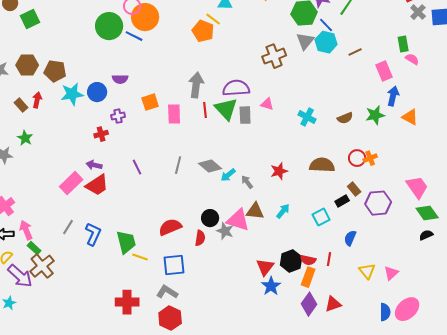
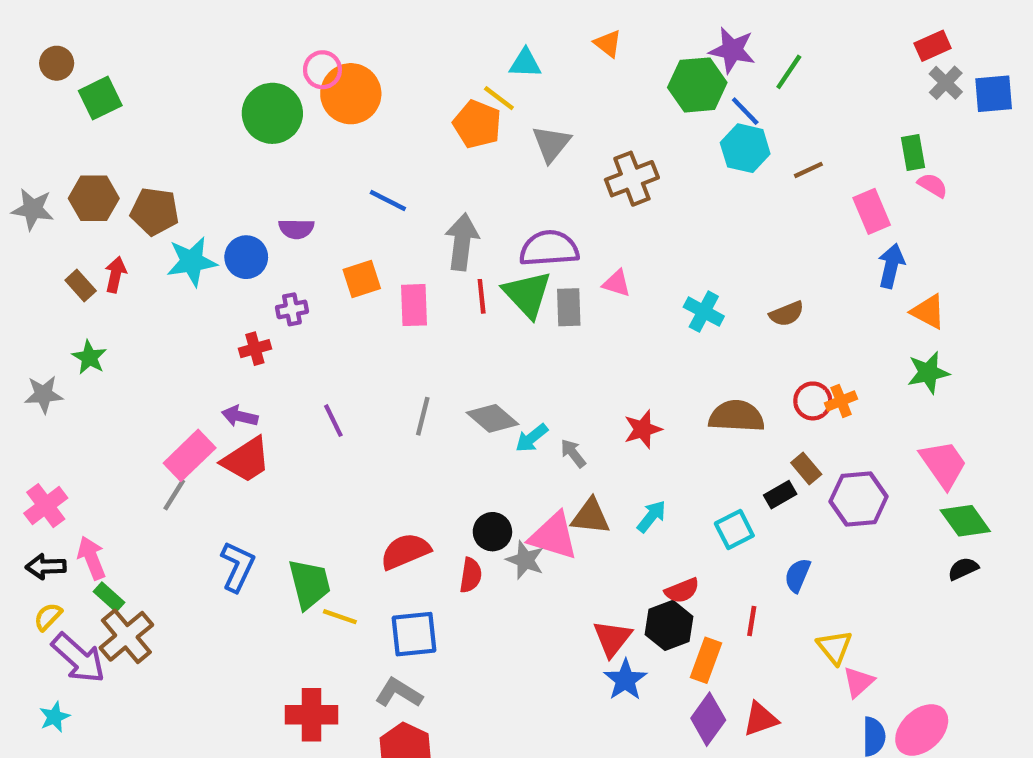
blue line: (134, 36) -> (388, 200), moved
gray triangle: (305, 41) -> (551, 144), moved
green star: (375, 115) -> (928, 373), moved
gray line: (68, 227) -> (174, 495), moved
red semicircle: (308, 260) -> (682, 591), moved, turned -35
pink triangle: (391, 273) -> (859, 682), moved

